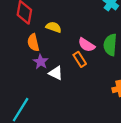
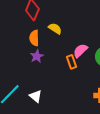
pink semicircle: (87, 45) -> (80, 51), turned 91
white triangle: (56, 73) -> (36, 96), moved

